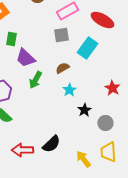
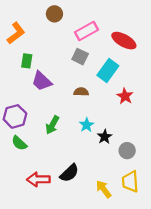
gray square: (61, 35) -> (80, 57), turned 35
brown semicircle: (62, 68) -> (81, 92), turned 32
green arrow: (35, 80) -> (52, 125), moved
red star: (112, 88) -> (125, 96), moved
cyan star: (69, 90) -> (87, 125), moved

